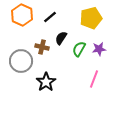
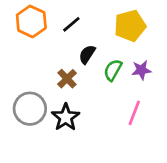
brown cross: (42, 47) -> (67, 79), moved, turned 32
gray circle: (21, 61) -> (30, 109), moved

